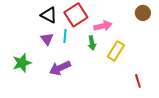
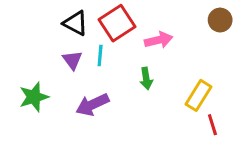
green arrow: (92, 43) -> (146, 79), moved
yellow rectangle: (116, 51) -> (199, 95), moved

